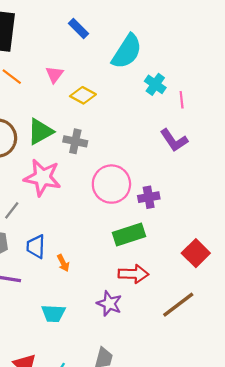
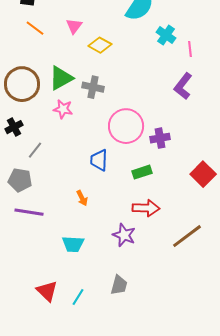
purple L-shape: (174, 140) -> (183, 86), turned 72
pink star: (42, 178) -> (63, 109), moved, size x0.6
green rectangle: (129, 234) -> (142, 172), size x0.7
blue trapezoid: (36, 247) -> (99, 160), moved
red square: (196, 253) -> (203, 174), moved

